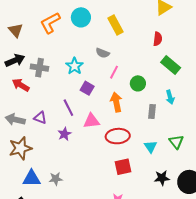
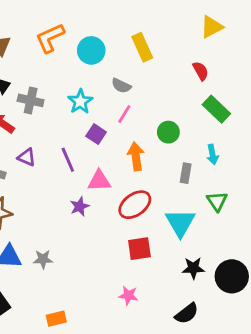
cyan circle: (81, 17) -> (91, 50), moved
red semicircle: (158, 39) -> (201, 71), turned -40
pink line: (114, 72) -> (124, 114), moved
purple triangle: (40, 118) -> (27, 157), moved
purple star: (64, 134) -> (80, 206), moved
red ellipse: (118, 136) -> (135, 205), turned -35
green triangle: (176, 142) -> (217, 201), moved
cyan triangle: (151, 147) -> (180, 223), size x1.6

